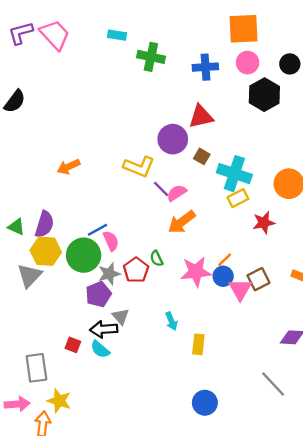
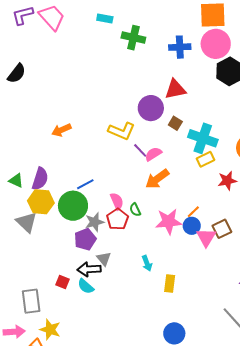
pink circle: (247, 63) -> (216, 44), size x1.5
pink semicircle: (111, 241) -> (117, 201), moved
gray triangle: (29, 275) -> (27, 222), turned -30

